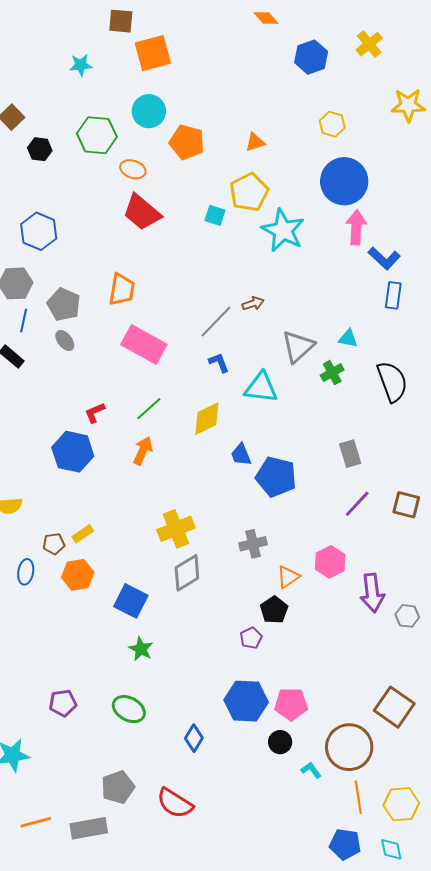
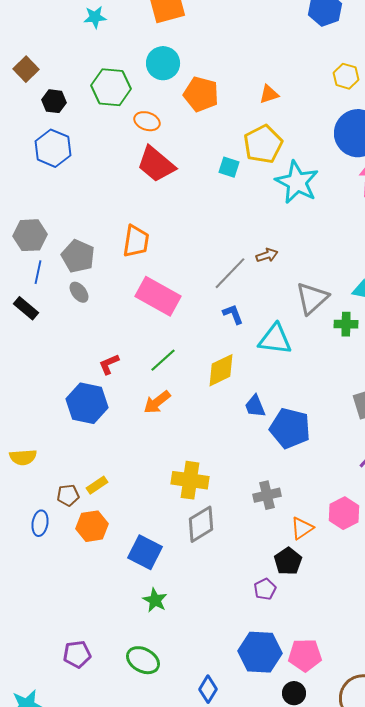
blue hexagon: (39, 231) -> (53, 148), moved
green cross: (332, 373) -> (346, 324), turned 30
orange arrow: (143, 451) -> (157, 402), turned -152
yellow cross: (176, 529) -> (190, 480), turned 30

